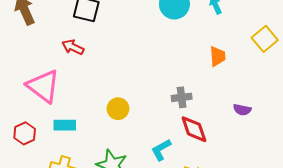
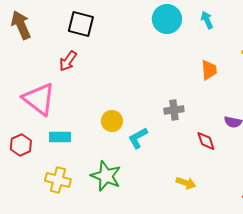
red arrow: (73, 47) -> (68, 61), turned -80
red diamond: (194, 129) -> (206, 141), moved, size x0.7
cyan L-shape: (161, 150) -> (138, 138), moved

